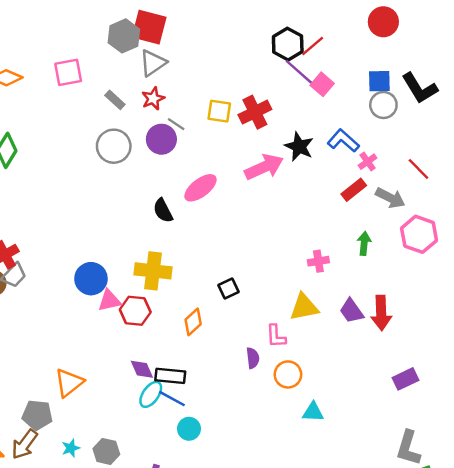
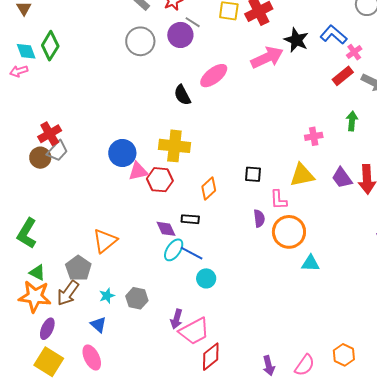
black square: (229, 288) -> (253, 174), moved, turned 30
orange circle: (288, 374) -> (289, 232), size x1.4
black rectangle: (170, 376) -> (190, 219), moved, size x0.7
gray pentagon: (37, 415) -> (78, 268), turned 30

